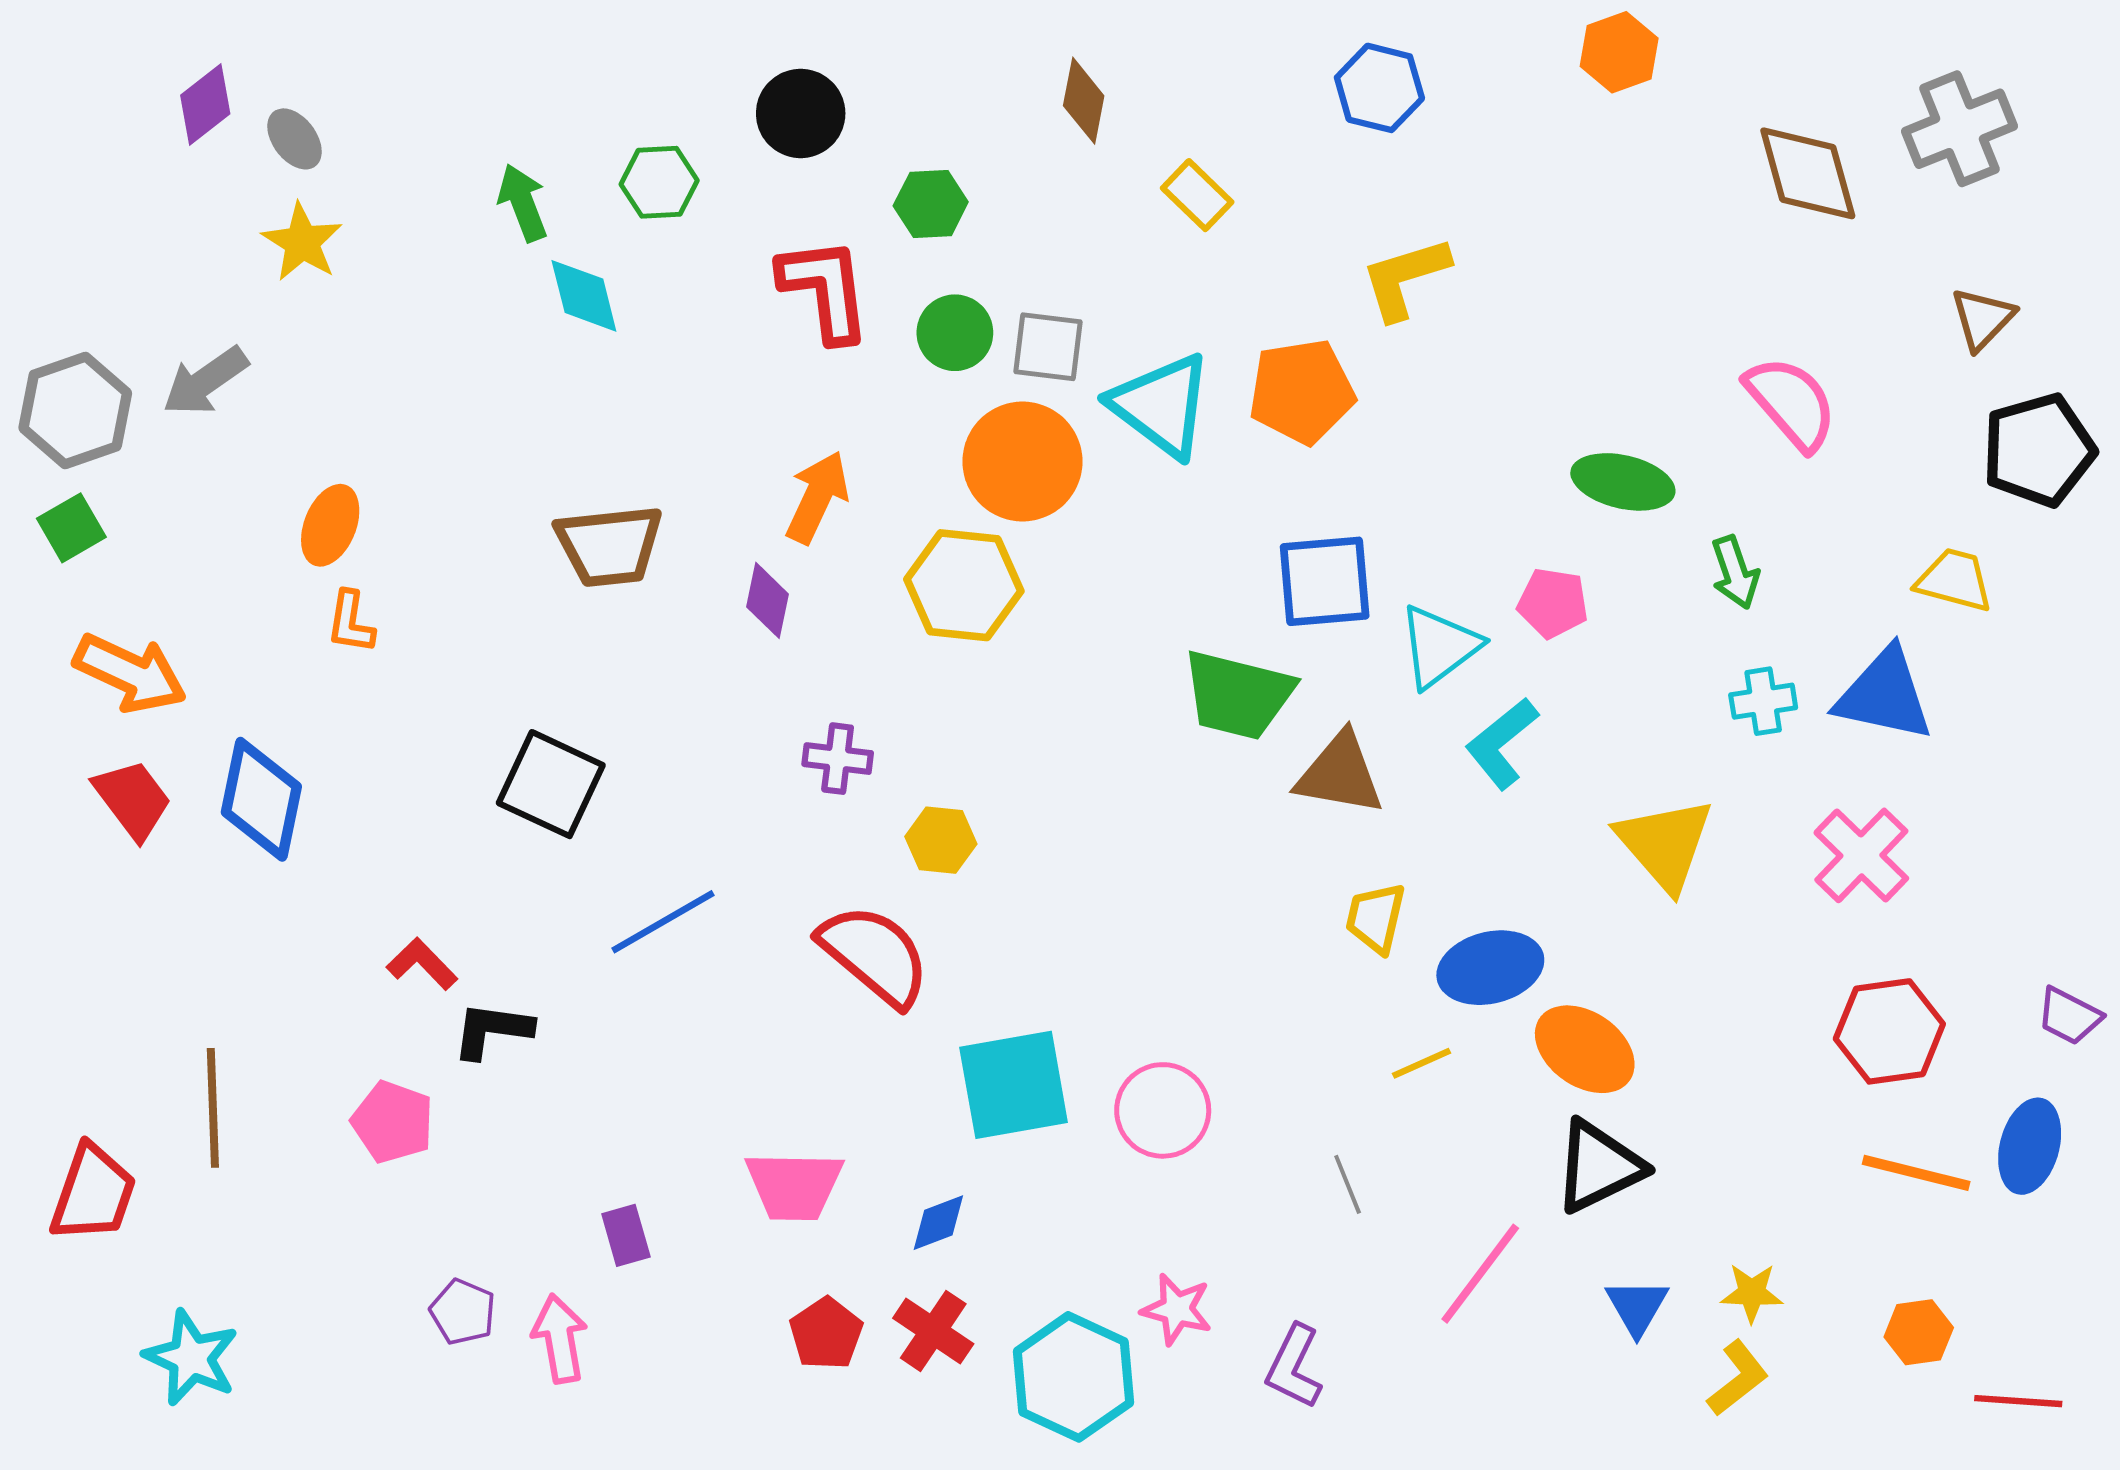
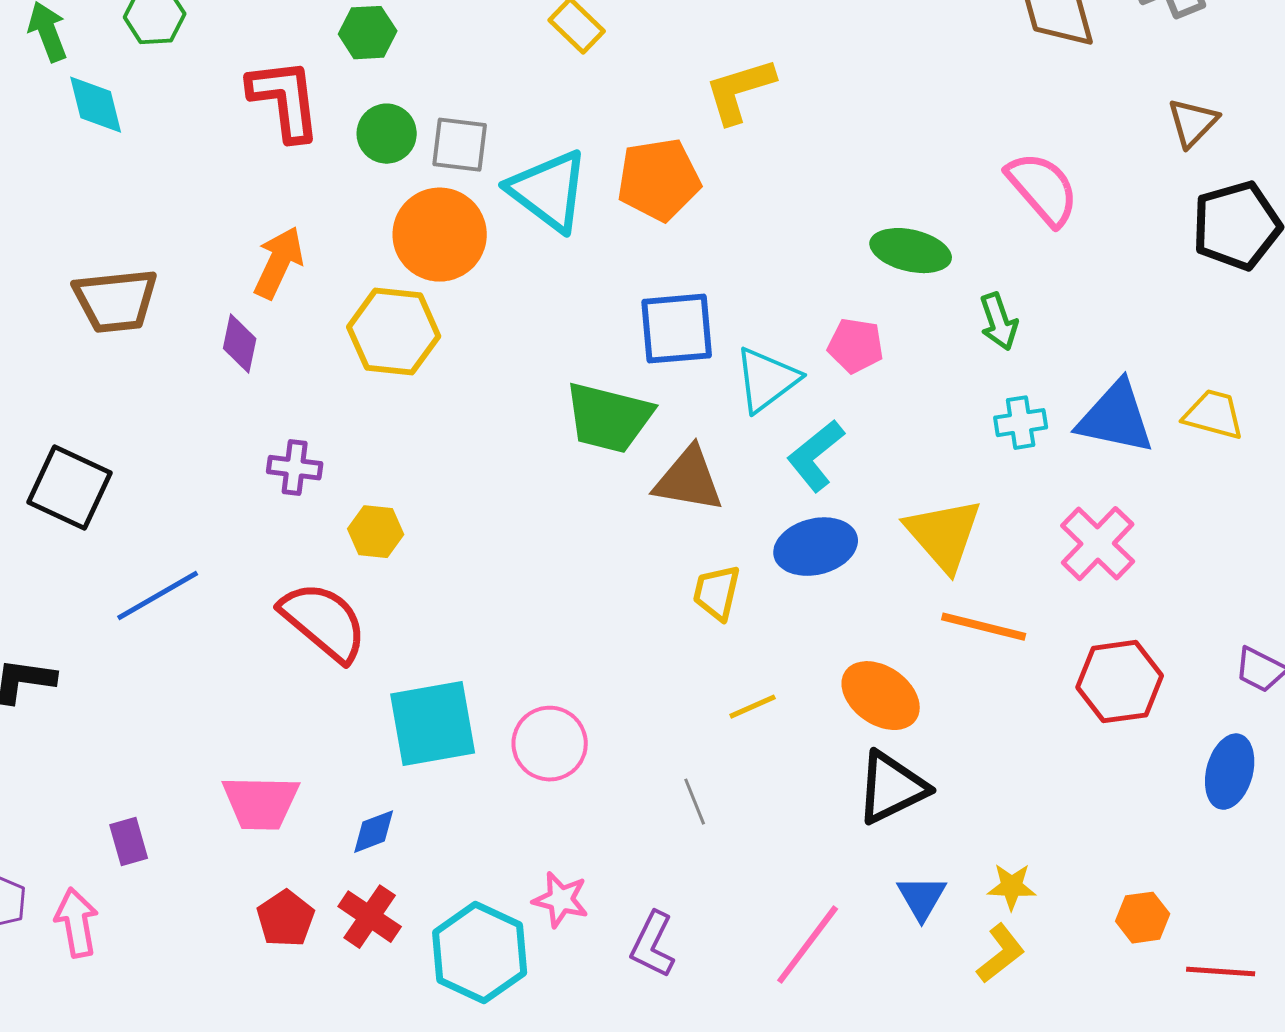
yellow trapezoid: (1954, 580) -> (1214, 415), moved
blue ellipse: (1490, 968) -> (816, 547), moved
orange line: (1916, 1173) -> (984, 627), moved
pink line: (1480, 1274) -> (808, 945), moved

